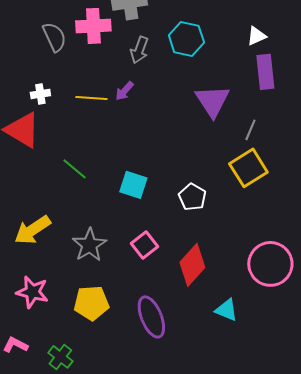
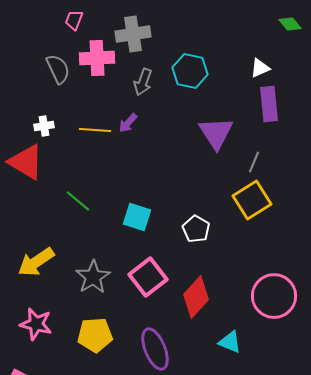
pink square: (144, 245) -> (148, 277), size x1.4

